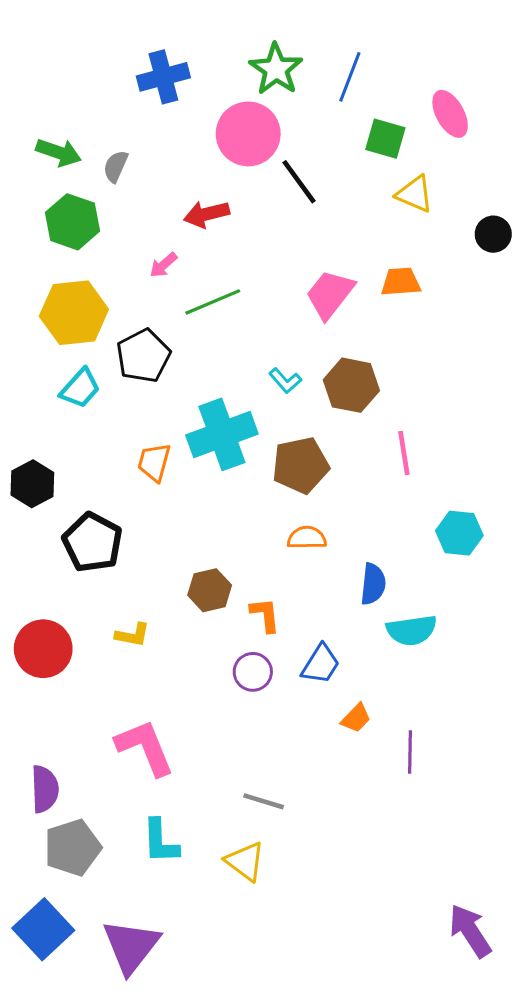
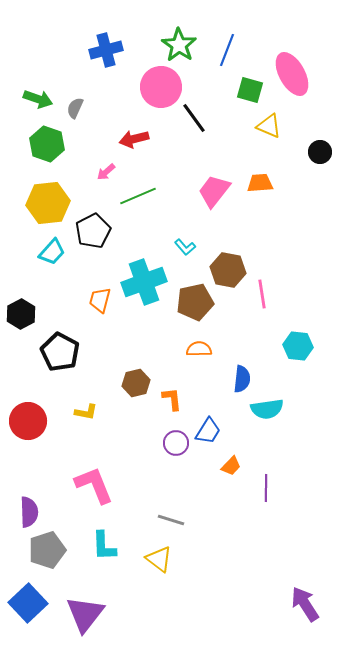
pink ellipse: (450, 114) -> (292, 74), size x1.4
brown hexagon: (351, 385) -> (228, 270), moved
purple circle: (253, 672) -> (176, 443), moved

